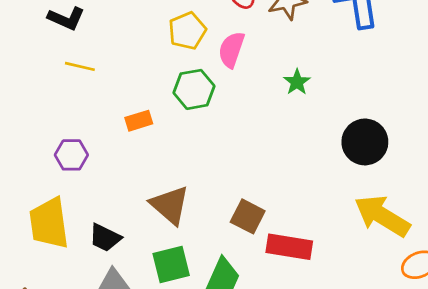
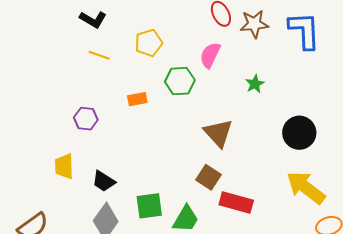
yellow pentagon: (187, 31) -> (149, 43), moved
brown triangle: (170, 205) -> (218, 133), moved
yellow trapezoid: (49, 223) -> (64, 166), size x0.7

